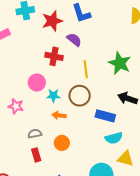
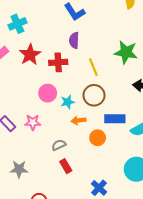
red star: (52, 21) -> (30, 55), moved
purple semicircle: (74, 40) -> (74, 40), turned -112
blue rectangle: (105, 116) -> (115, 119), moved
orange circle: (62, 143) -> (98, 138), moved

